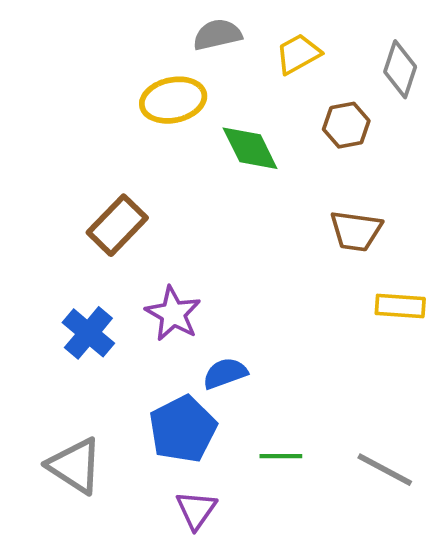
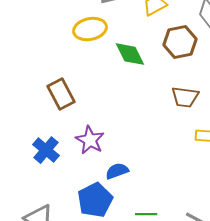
brown hexagon: (346, 125) -> (180, 42), size x1.4
brown rectangle: (117, 225) -> (61, 94), turned -72

